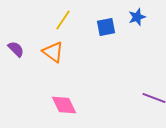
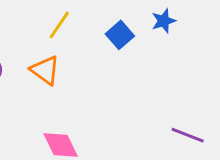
blue square: (106, 27) -> (120, 35), turned -30

